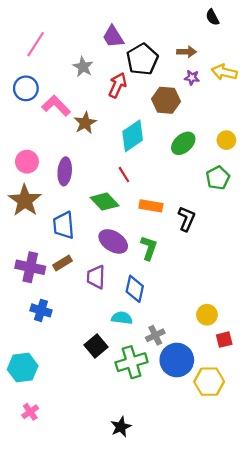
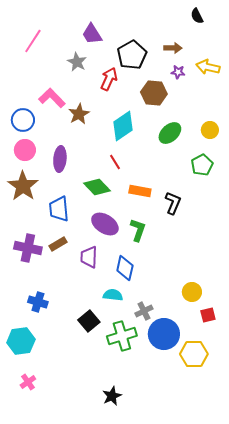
purple trapezoid: (113, 37) -> (92, 34), moved
blue circle: (26, 88) -> (23, 120), moved
blue cross: (41, 310) -> (38, 302), moved

